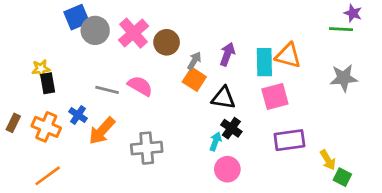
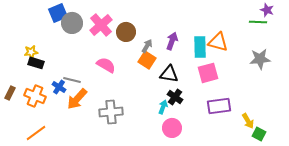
black rectangle: (48, 83) -> (36, 63), turned -63
gray line: (107, 90) -> (72, 80), moved

